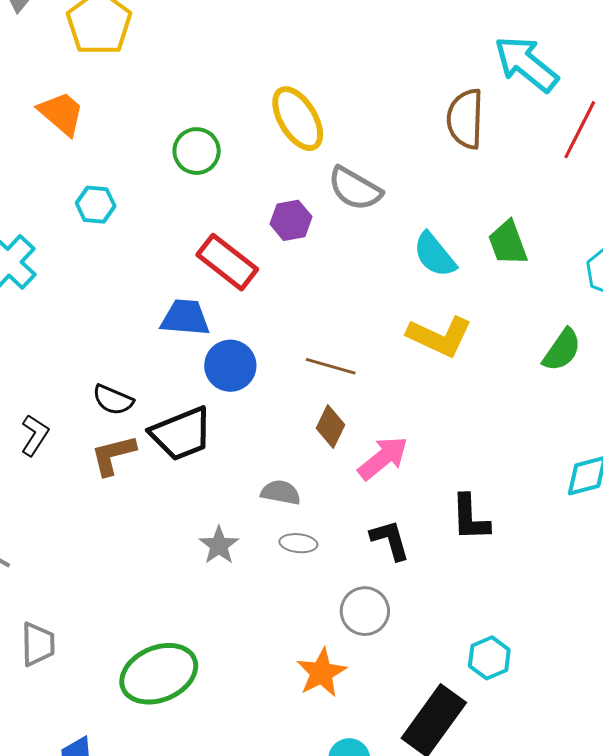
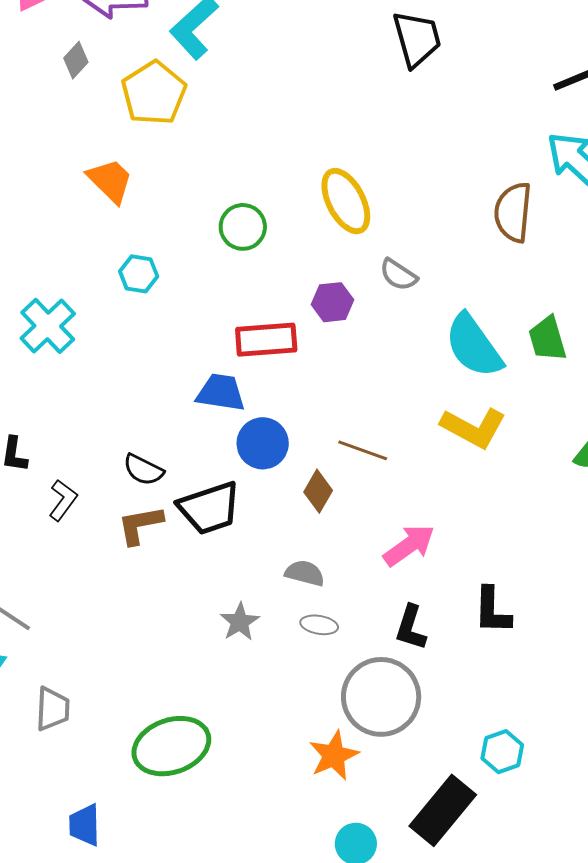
gray semicircle: (355, 189) -> (398, 275), size x0.7
cyan semicircle: (435, 255) -> (474, 346), size x1.4
red rectangle: (227, 262) -> (266, 340), turned -46
brown diamond: (330, 426) -> (318, 491), moved
black L-shape: (390, 540) -> (411, 628), turned -150
gray circle: (365, 611) -> (381, 697), size x1.6

